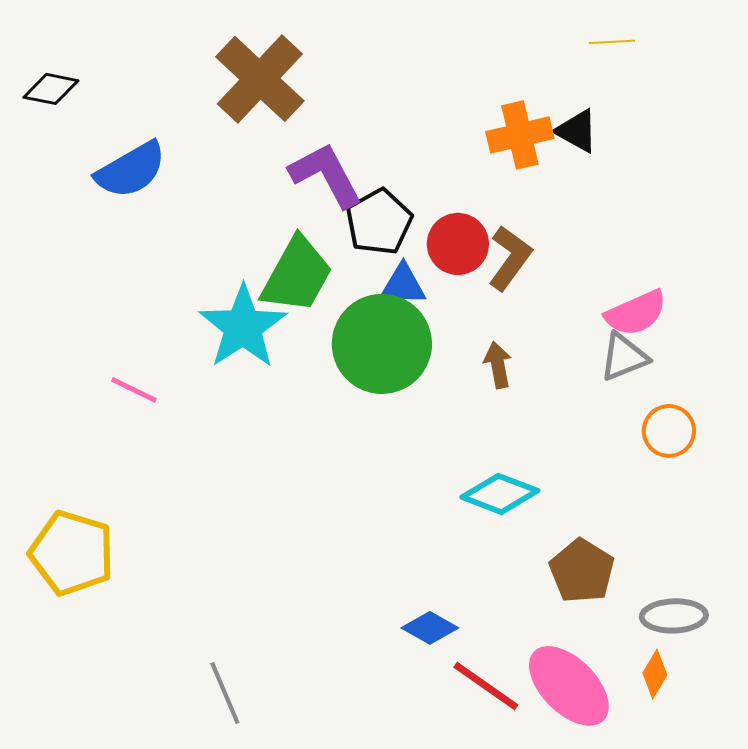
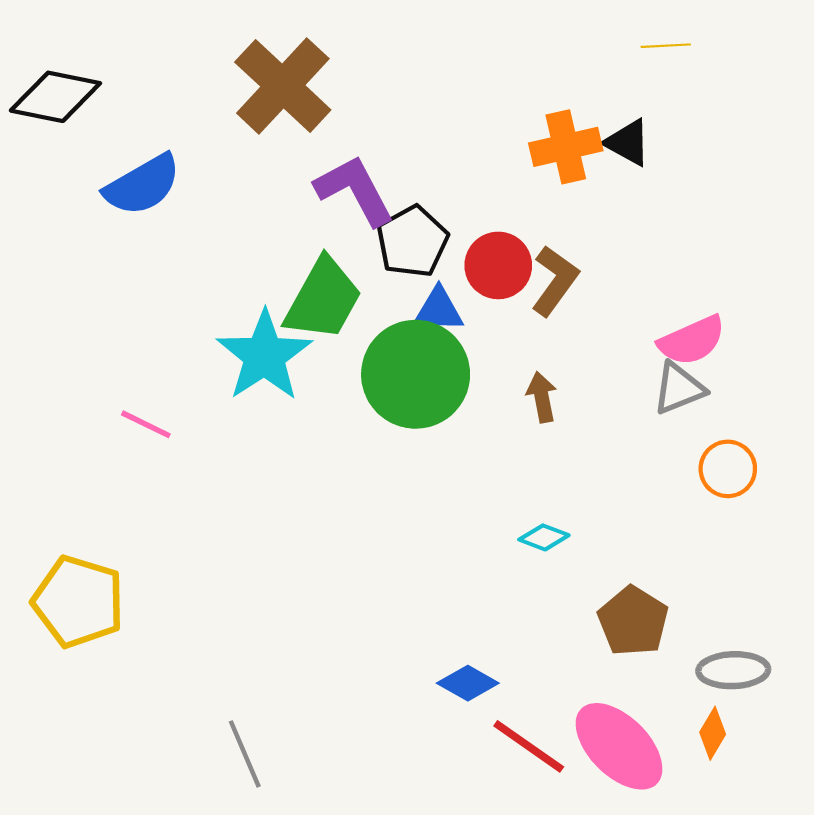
black diamond: (51, 89) -> (55, 97), size x1.5
cyan diamond: (500, 494) -> (544, 537), size x0.6

